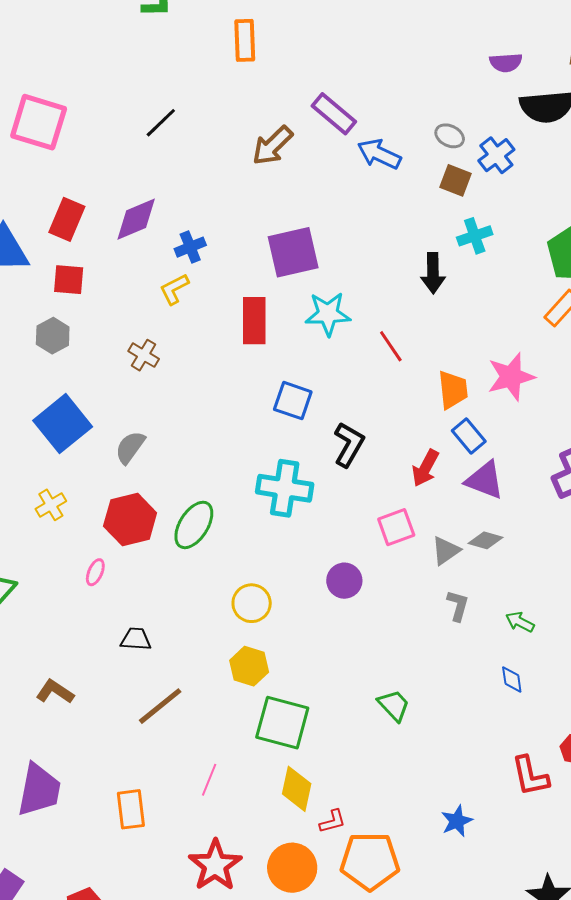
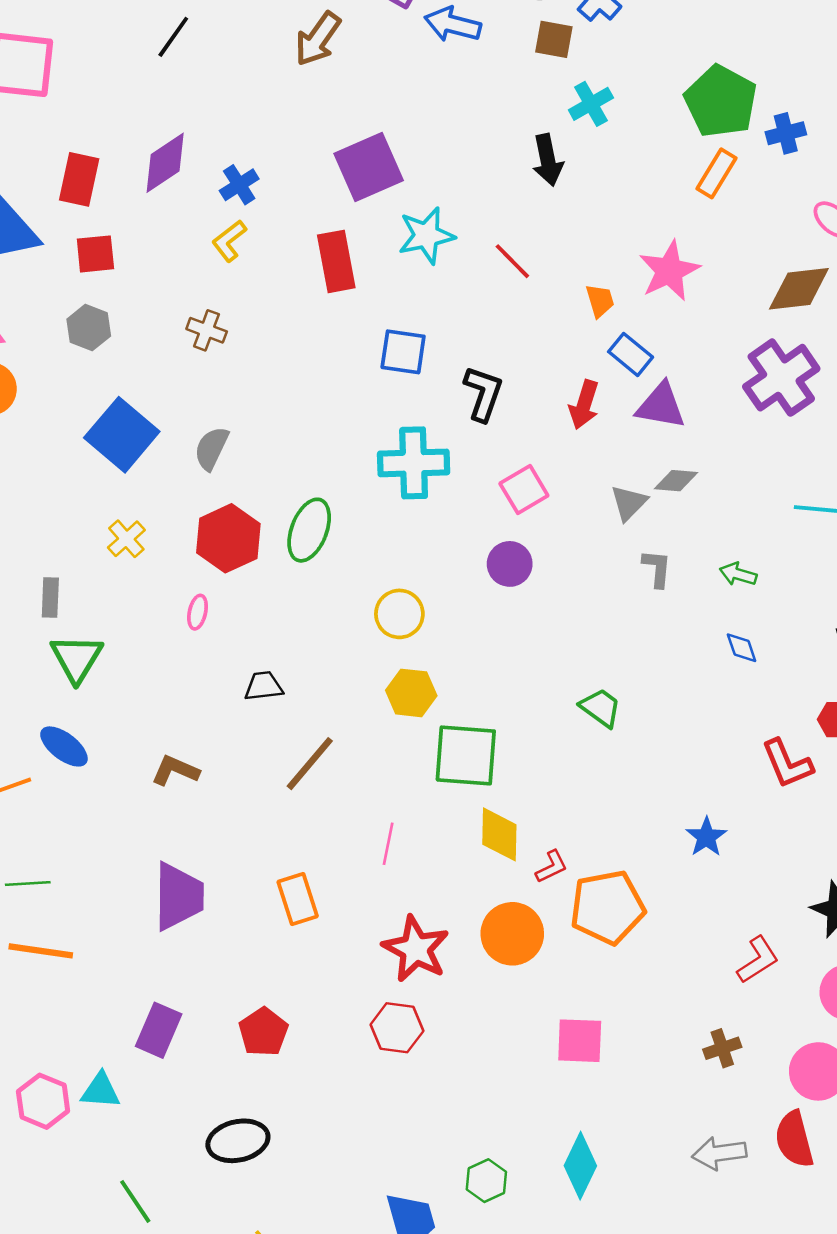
orange trapezoid: (453, 390) -> (600, 301), size x0.7
pink square: (396, 527) -> (524, 490), moved

